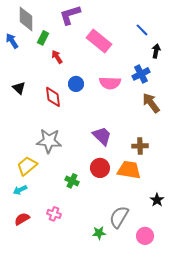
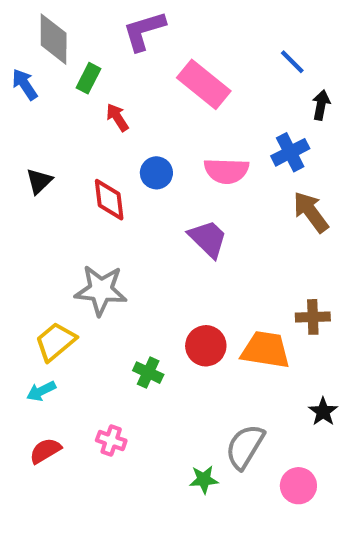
black triangle: (19, 88) -> (39, 181), turned 32
purple trapezoid: (102, 136) -> (208, 239), moved
brown cross: (140, 146) -> (313, 317), moved

